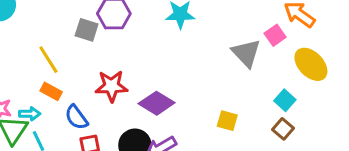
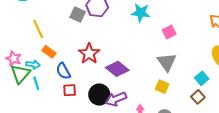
pink square: (275, 35) -> (169, 32), moved
gray triangle: (246, 53) -> (167, 62), moved
yellow line: (48, 60) -> (38, 29), moved
red star: (111, 86) -> (89, 54), turned 30

